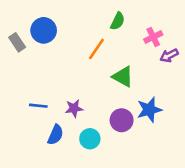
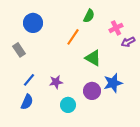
gray rectangle: (17, 42) -> (19, 50), moved
blue line: (38, 106) -> (29, 80), turned -56
blue semicircle: (56, 135) -> (27, 102), moved

